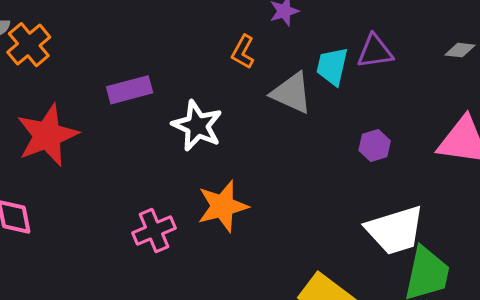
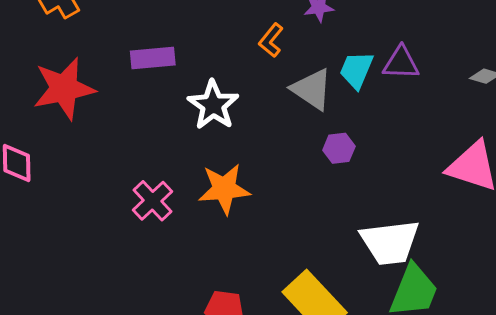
purple hexagon: (375, 146) -> (339, 148), moved
pink cross: (154, 230) -> (152, 201), turned -30

